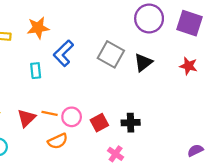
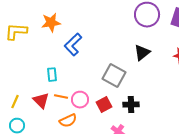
gray square: (111, 54) -> (114, 76), moved
cyan rectangle: (36, 71) -> (52, 75), moved
red triangle: (26, 118) -> (41, 101), turned -30

